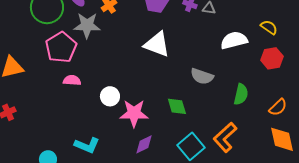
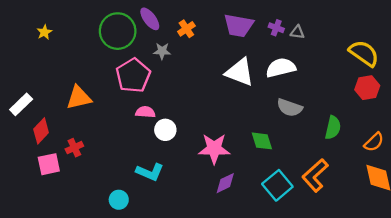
gray star: (87, 25) -> (162, 51), size x0.6
yellow semicircle: (269, 27) -> (364, 53), size x1.6
white semicircle: (234, 40) -> (281, 68), moved
white circle: (110, 96) -> (165, 130), moved
cyan L-shape: (87, 145) -> (150, 172), moved

